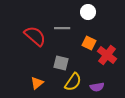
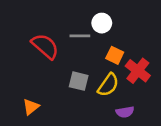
white circle: (88, 12) -> (102, 23), moved
yellow semicircle: (73, 82) -> (108, 85), moved
orange triangle: (37, 83) -> (31, 107), moved

